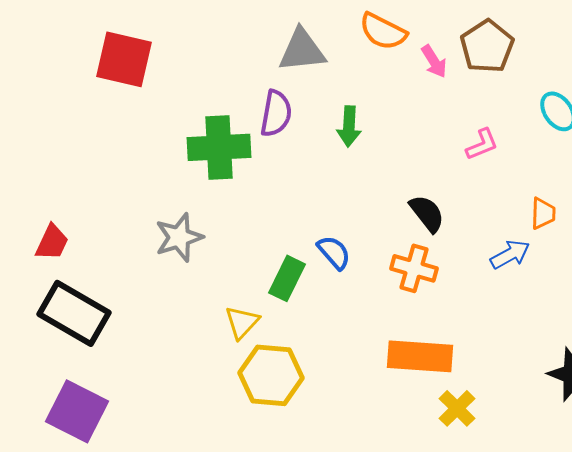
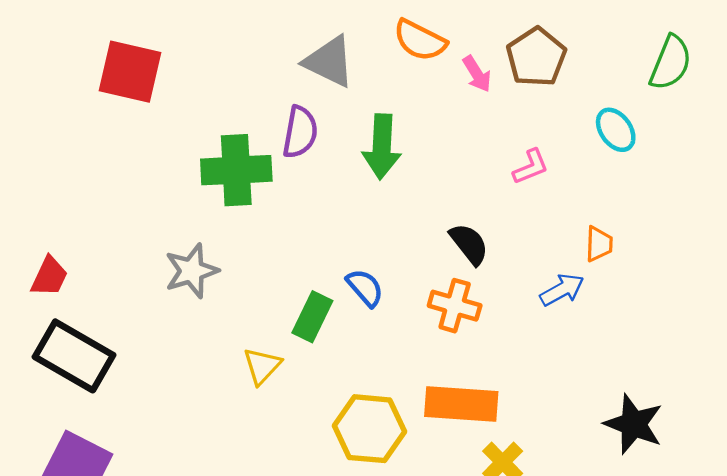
gray triangle: (302, 50) -> (329, 62), turned 32
green arrow: (349, 126) -> (382, 147), size x1.4
yellow hexagon: (271, 375) -> (369, 429), moved

